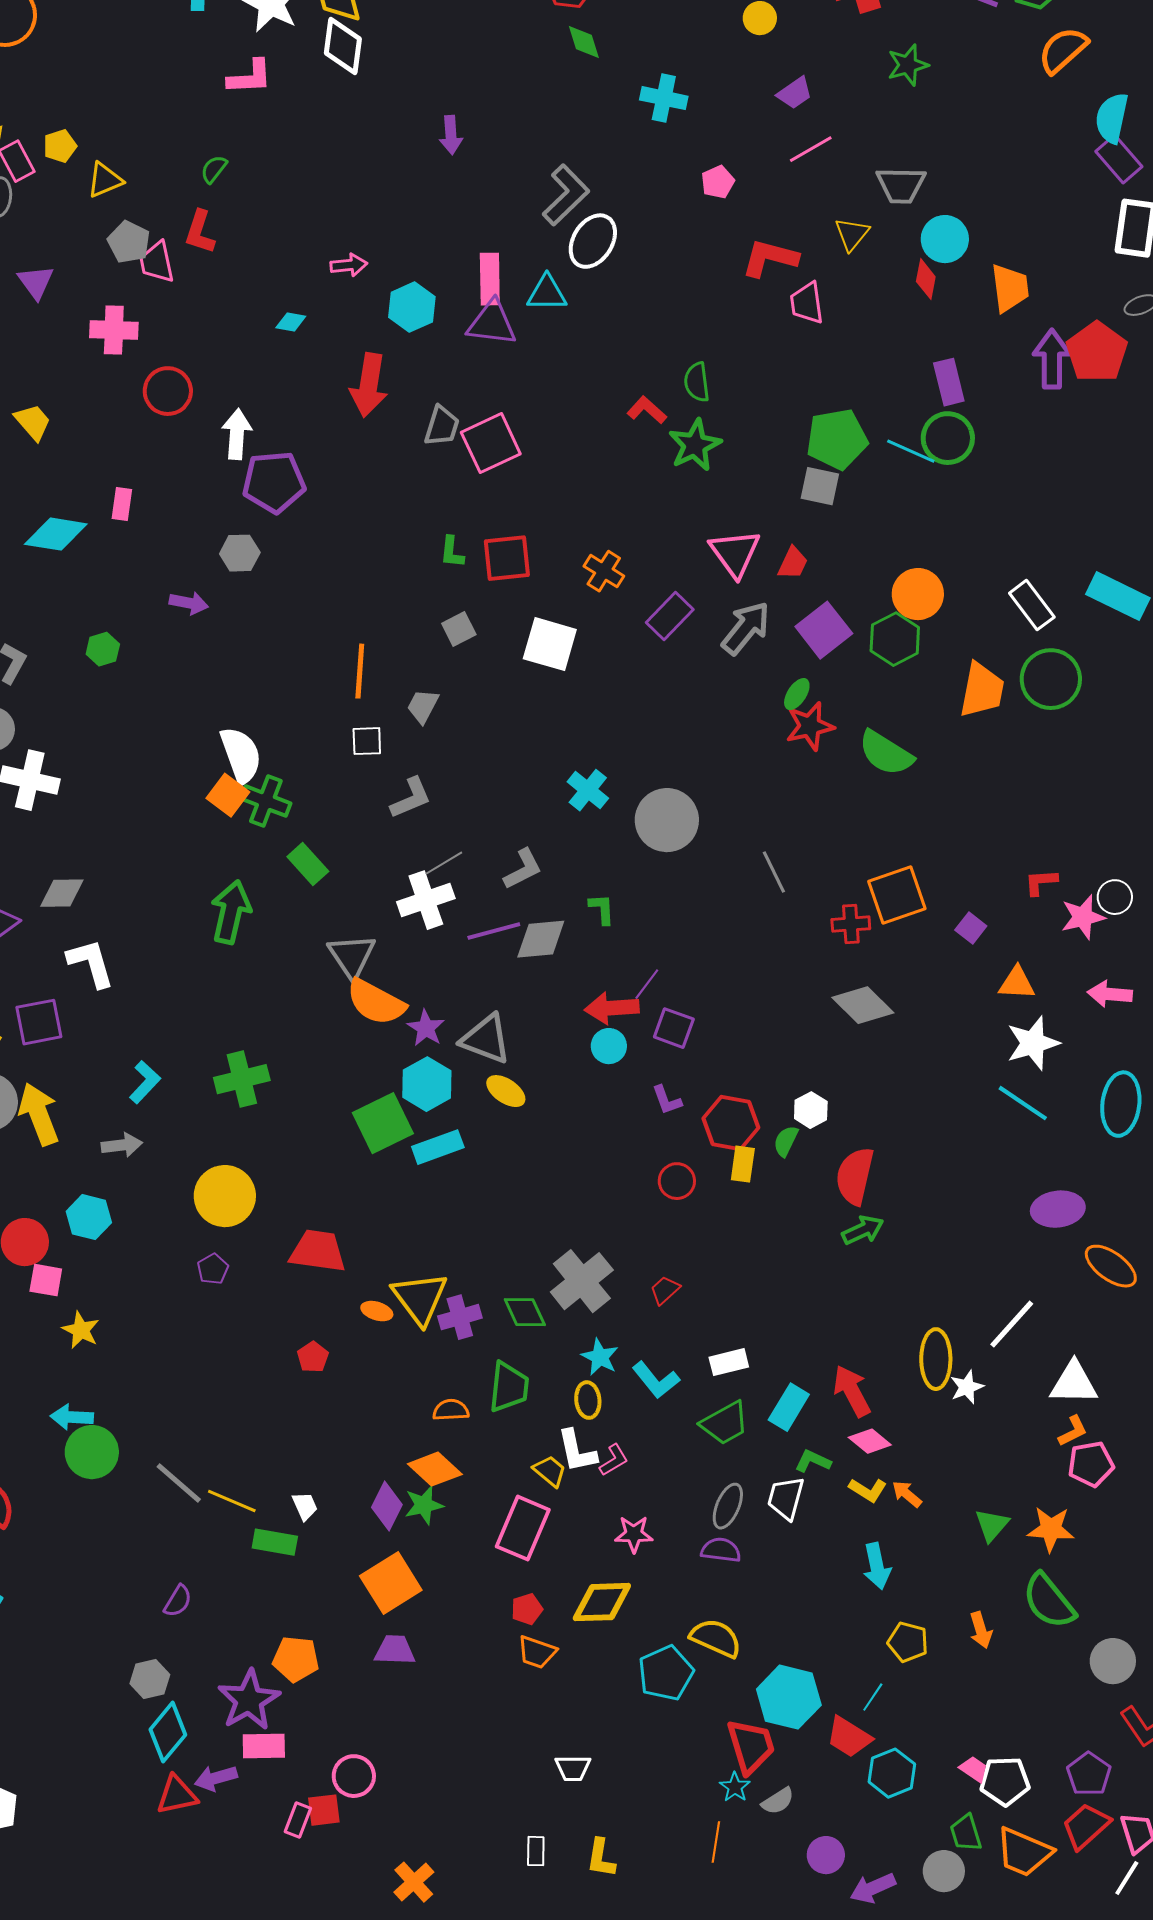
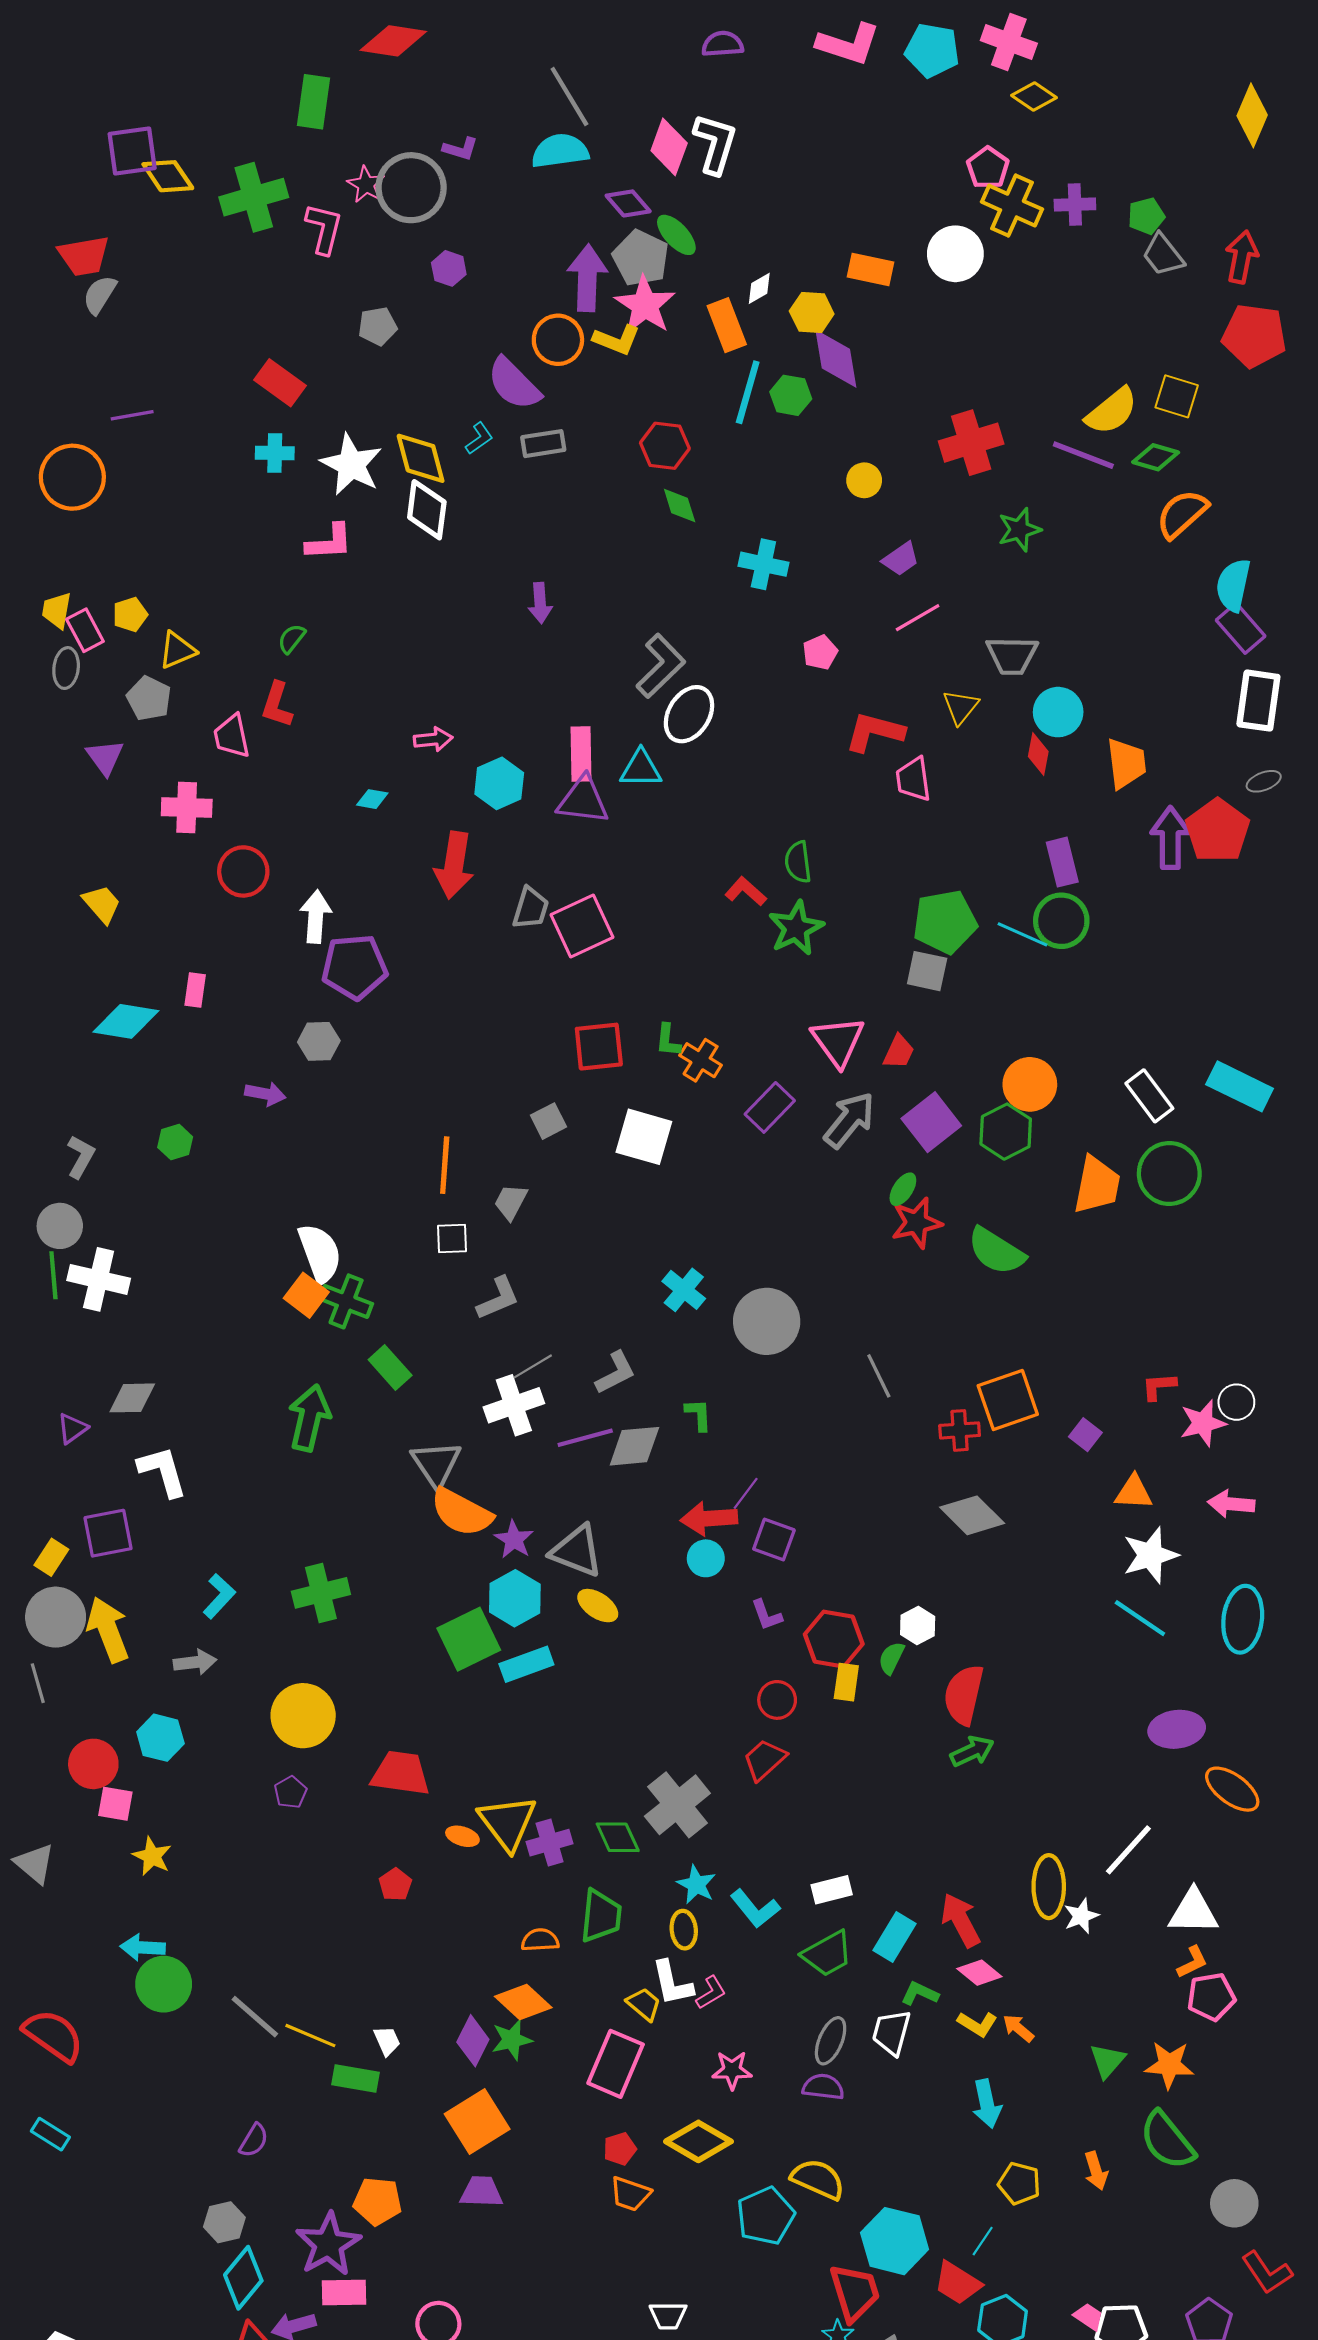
gray pentagon: (129, 242) -> (149, 698), moved
green L-shape: (452, 552) -> (668, 1040), moved
red trapezoid: (665, 1290) -> (764, 1760), moved, size x1.4
yellow diamond: (602, 1602) -> (698, 2141), turned 32

